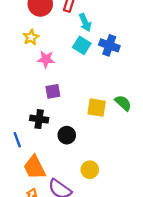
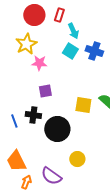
yellow star: (31, 37) -> (26, 44), size x1.5
black circle: (67, 135) -> (57, 129), size x1.6
blue line: (17, 140) -> (14, 121), moved
orange trapezoid: (35, 167) -> (16, 161), moved

